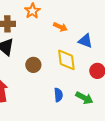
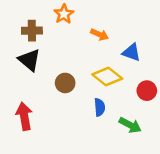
yellow diamond: (66, 60) -> (107, 77), turned -45
blue semicircle: (58, 95) -> (100, 107), moved

